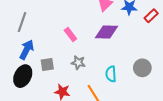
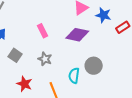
gray square: (47, 65) -> (15, 55), turned 32
gray circle: (142, 68) -> (94, 66), moved

